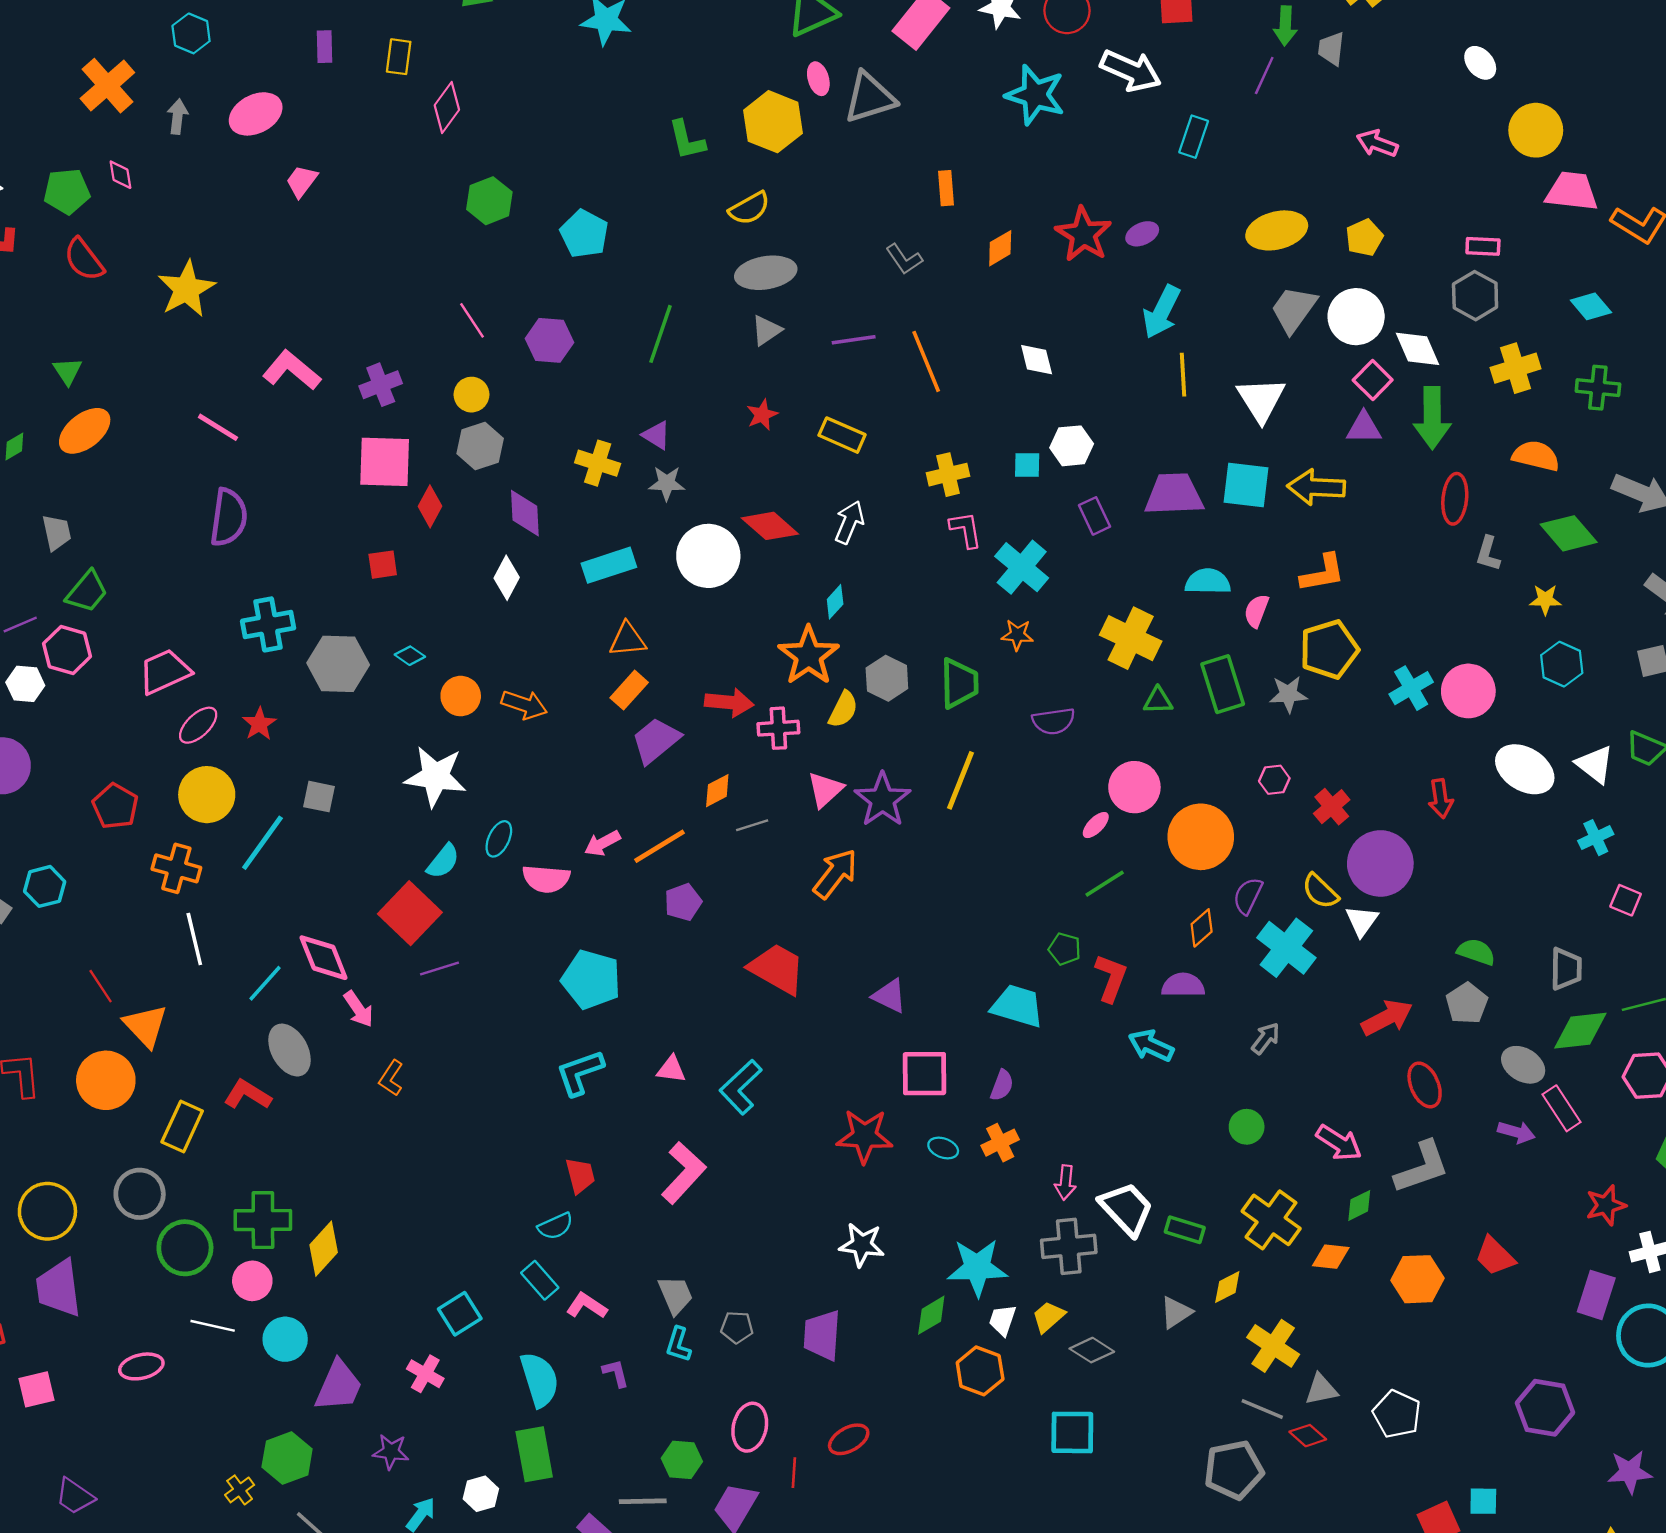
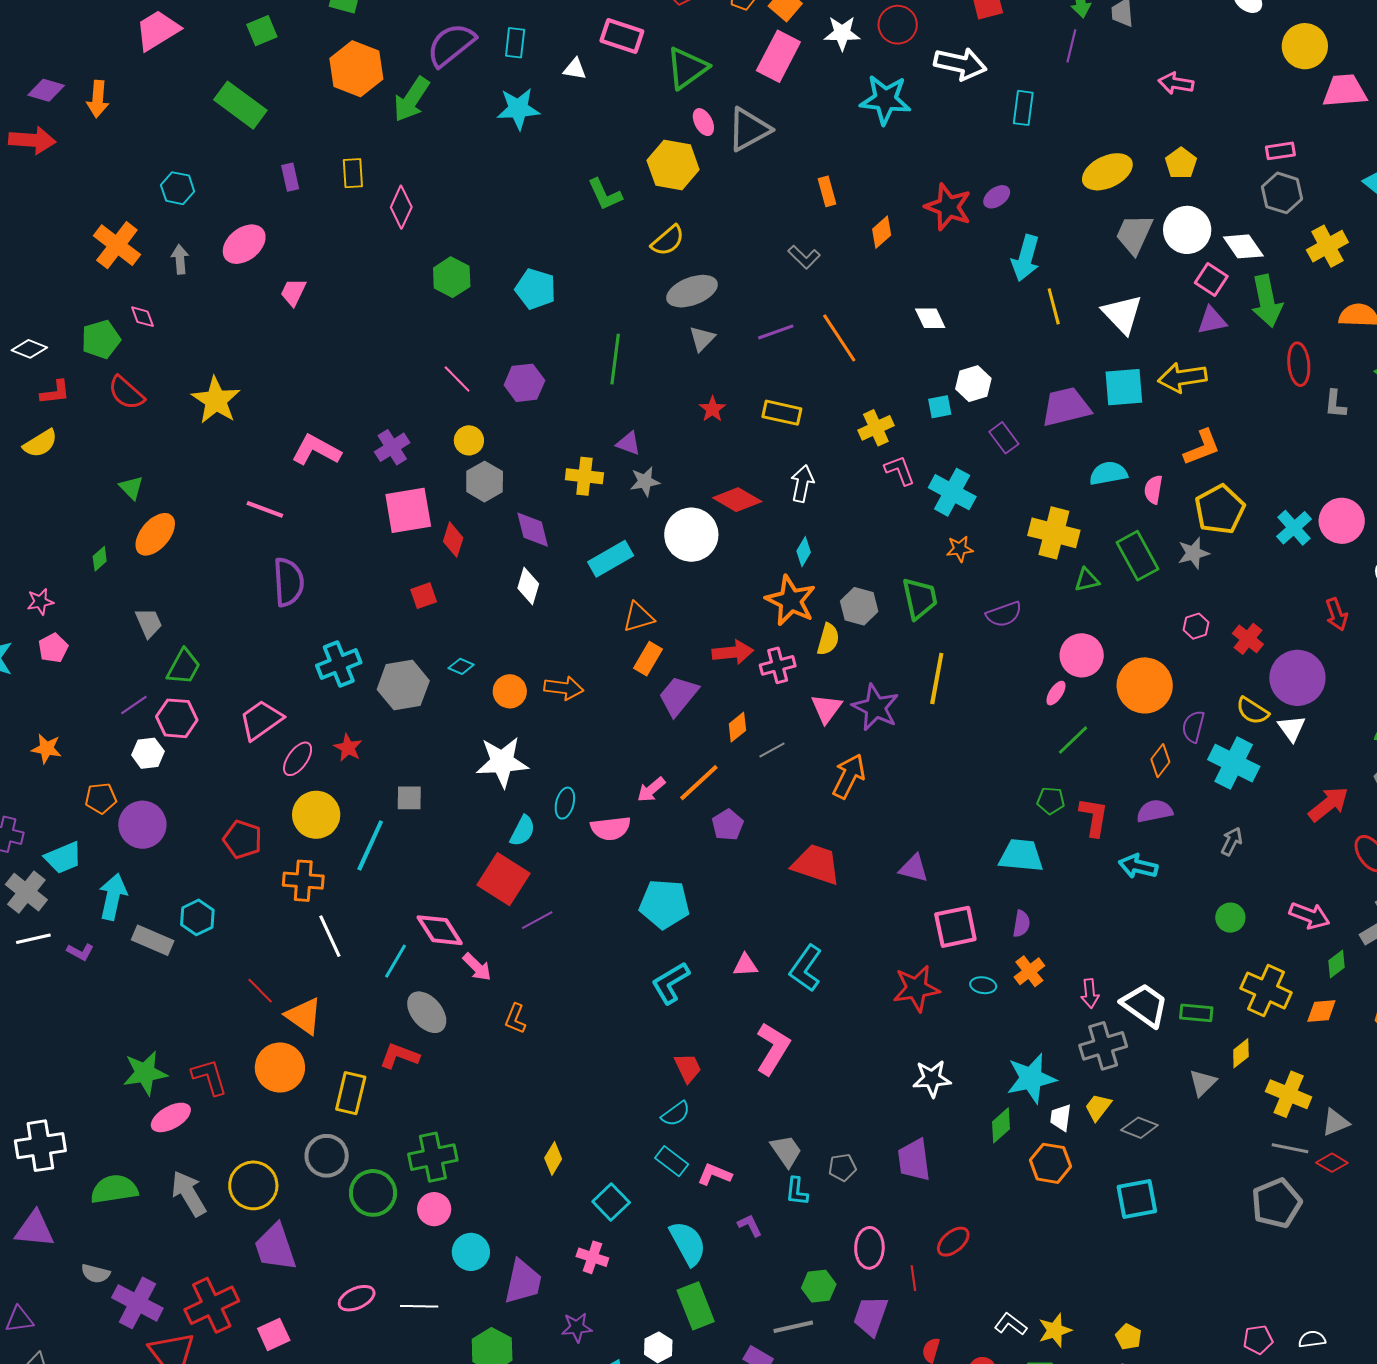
yellow diamond: (324, 1249) -> (553, 1159), moved, size x0.7
white line: (213, 1326) -> (419, 1306), moved

